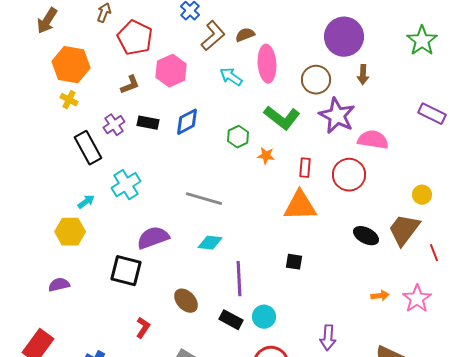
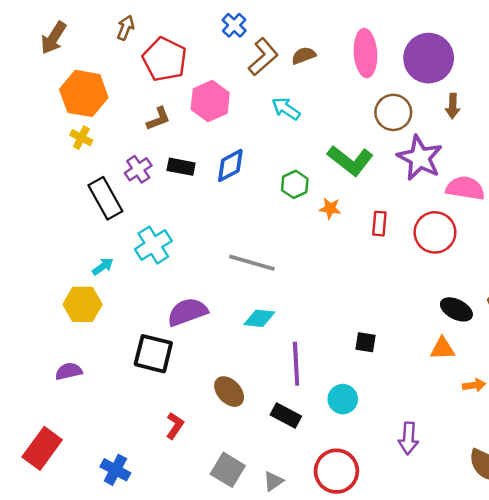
pink ellipse: (267, 64) -> (365, 53), moved
orange triangle: (300, 206) -> (443, 349), moved, size x0.6
cyan circle: (264, 317) -> (343, 399), moved

